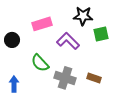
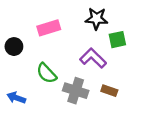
purple L-shape: (68, 41) -> (93, 58), moved
blue arrow: (14, 84) -> (16, 98), turned -70

